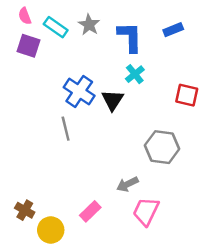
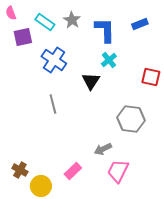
pink semicircle: (25, 16) -> (11, 13), moved
purple square: (28, 46) -> (23, 37), turned -30
blue cross: (79, 91) -> (54, 60), moved

